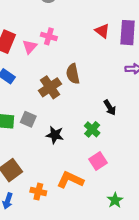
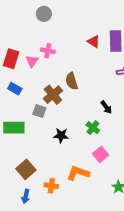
gray square: (28, 119) -> (39, 111), moved

